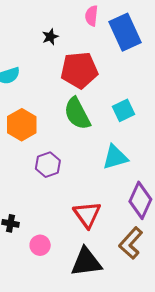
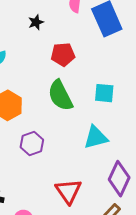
red pentagon: (79, 70) -> (63, 54), size x0.7
cyan square: (123, 110) -> (104, 93), turned 30

